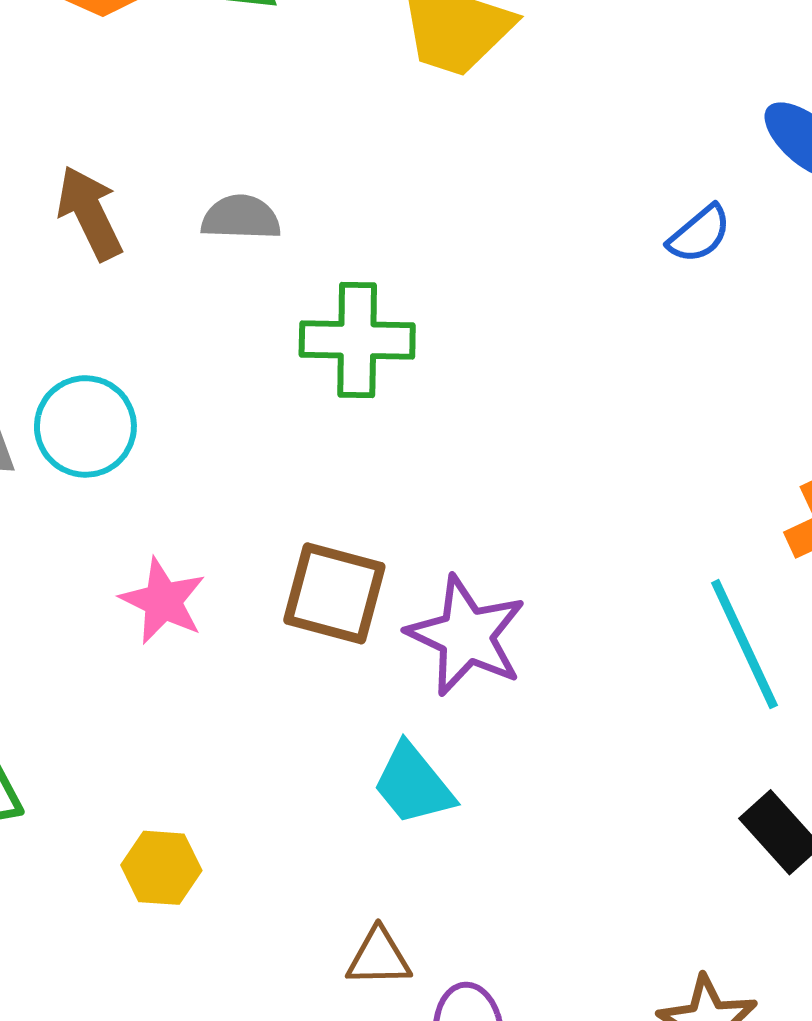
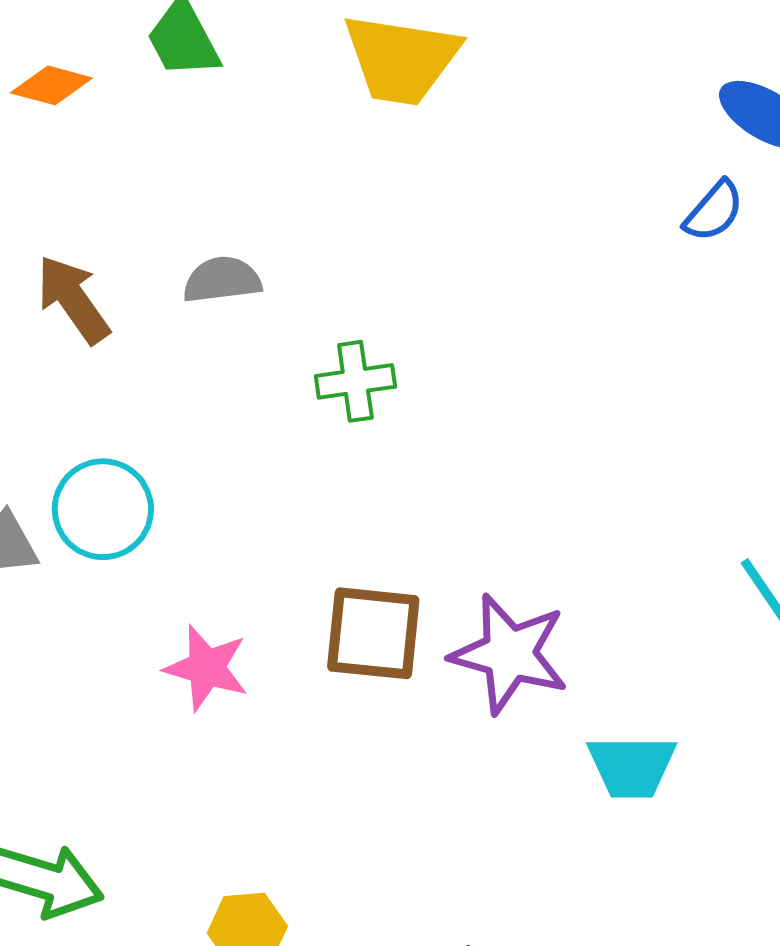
blue semicircle: (699, 234) -> (714, 211), moved
green cross: (357, 340) -> (355, 381), size x0.7
cyan trapezoid: (413, 784) -> (632, 766), moved, turned -42

